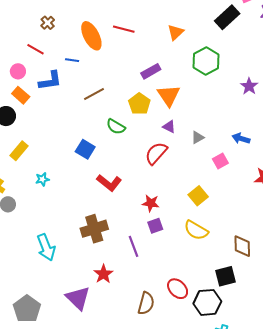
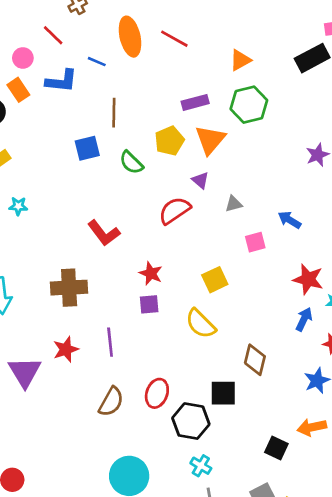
green hexagon: (206, 61) -> (249, 105), moved
brown line: (94, 94) -> (114, 113), turned -75
blue square: (85, 149) -> (87, 148), moved, turned 30
purple line: (134, 246) -> (110, 342), moved
red ellipse: (178, 289) -> (157, 393), turned 50

